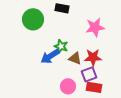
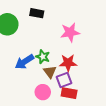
green star: (61, 46) -> (43, 57), moved
brown triangle: (75, 58) -> (50, 72), moved, turned 32

